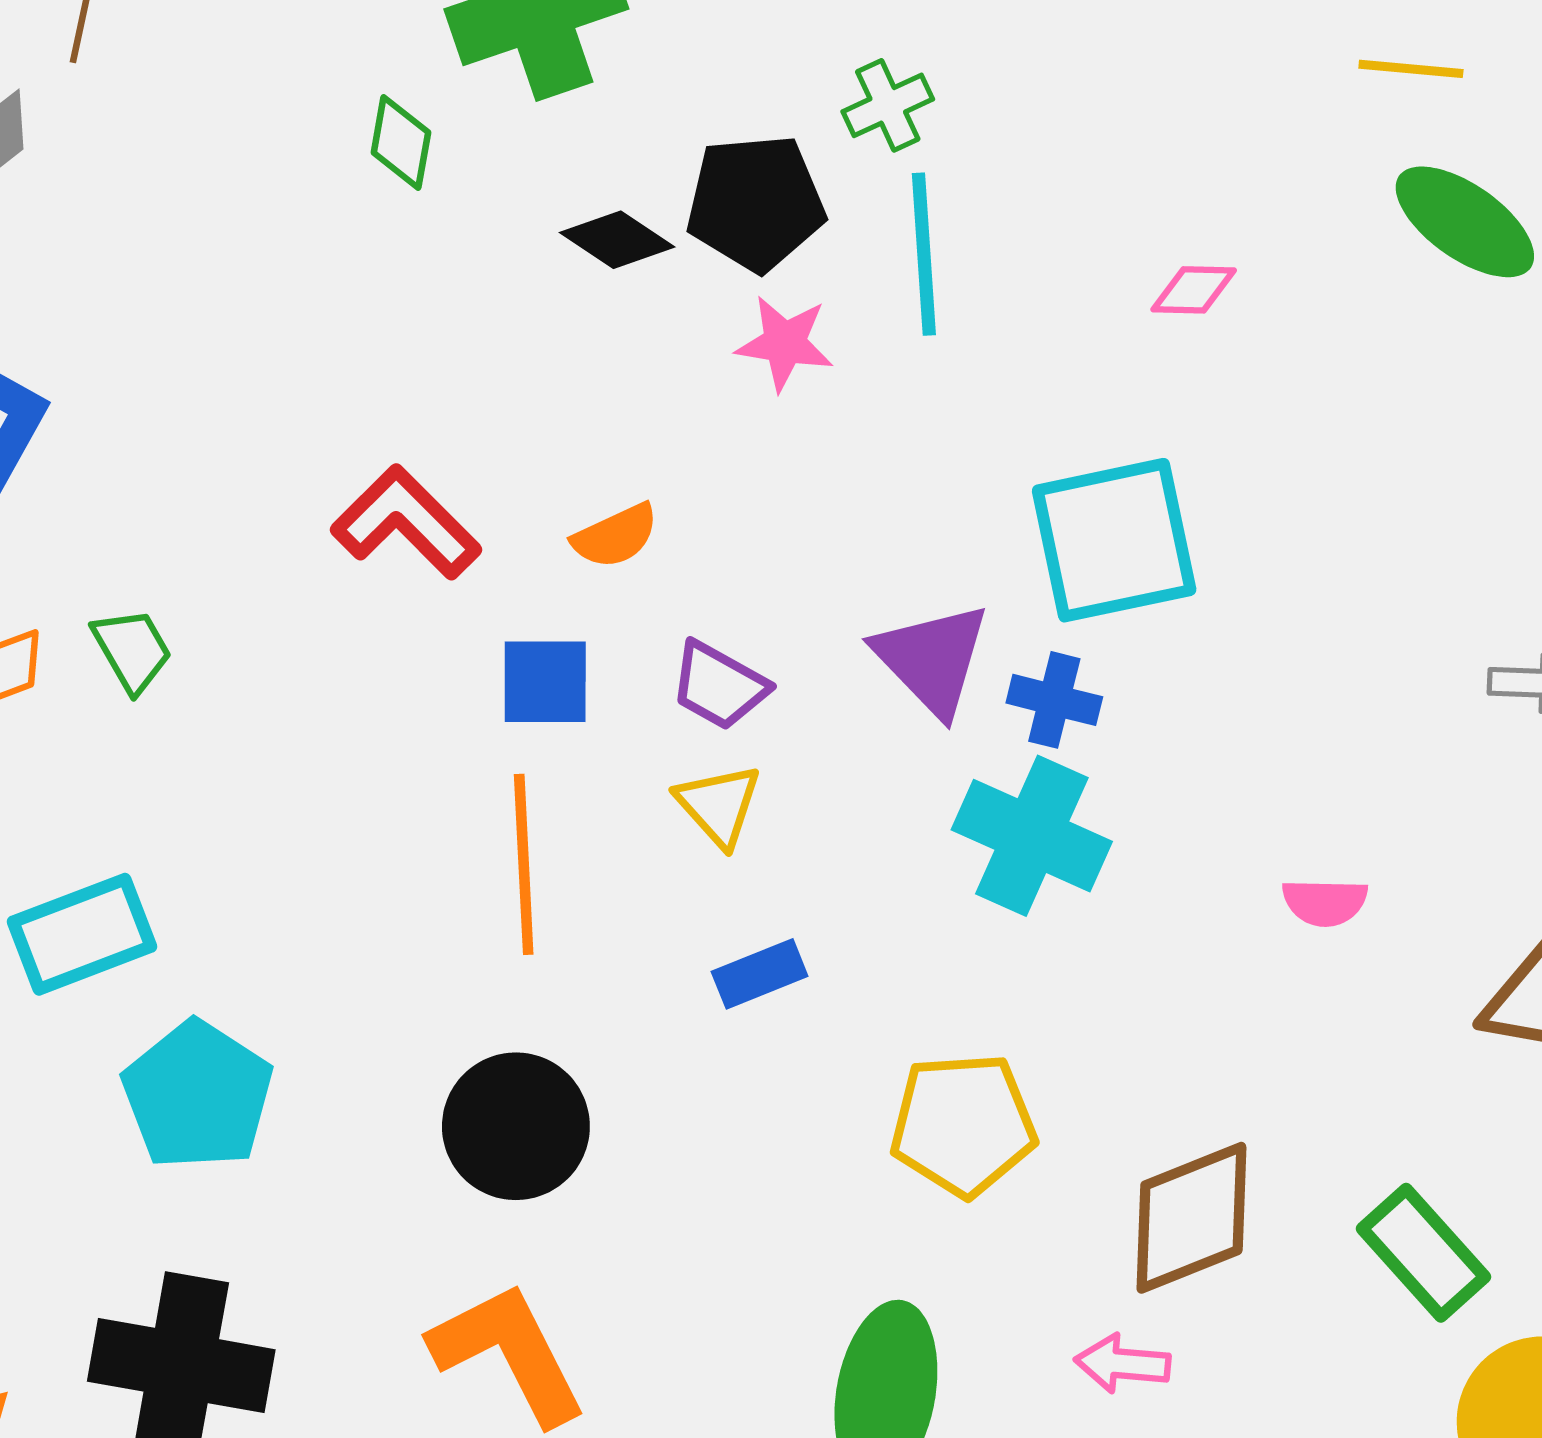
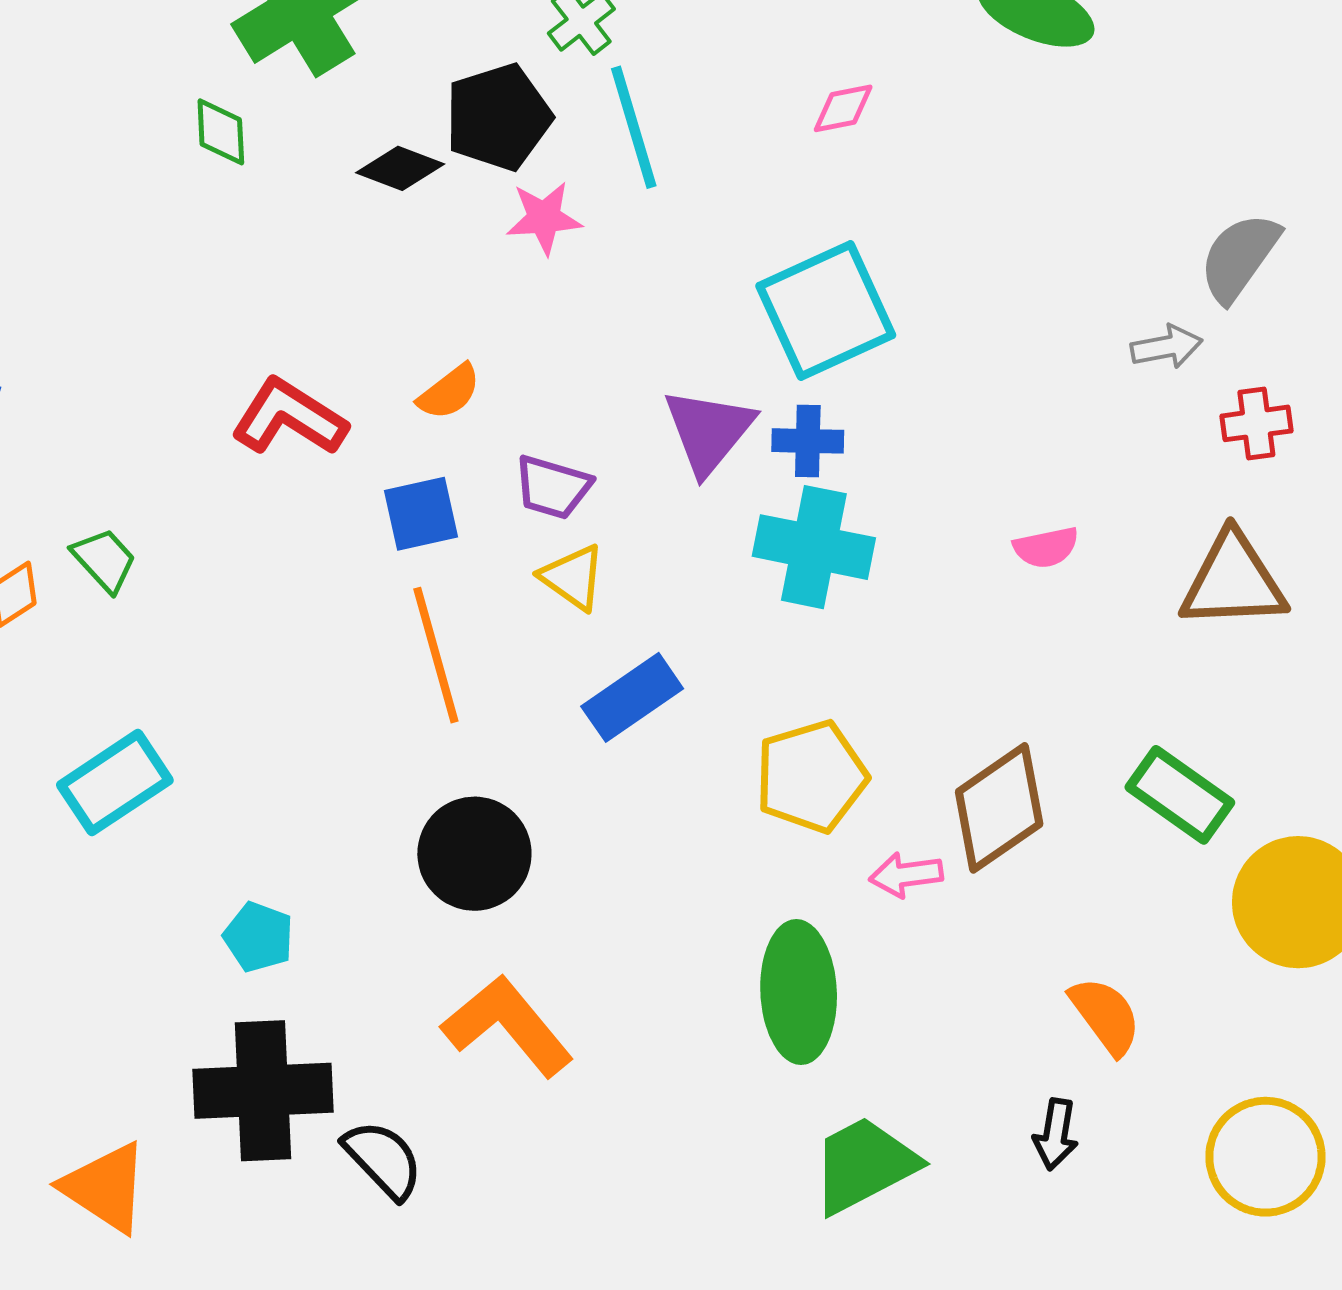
purple triangle: (932, 659) -> (709, 431), turned 36
blue rectangle: (760, 974) -> (632, 697), size x1.4
cyan pentagon: (198, 1095) -> (259, 937), moved, size x0.6
pink arrow: (1122, 1364) -> (906, 875), moved

